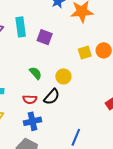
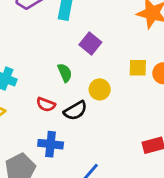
purple square: (45, 37) -> (90, 43), moved
blue cross: (32, 121) -> (51, 144), moved

